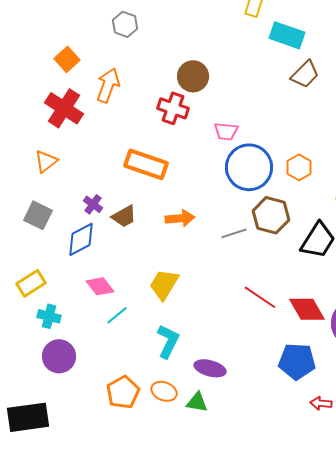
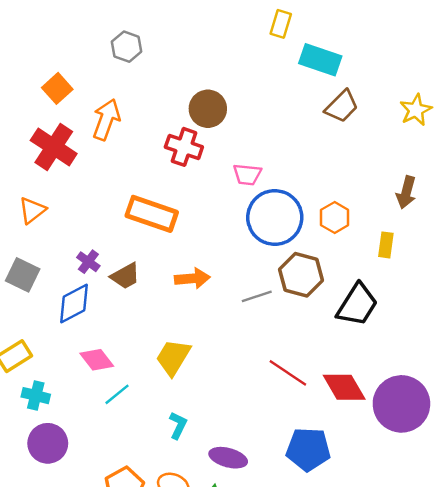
cyan L-shape: (168, 341) -> (178, 425), size x0.7
blue pentagon: (297, 361) -> (308, 449), moved

